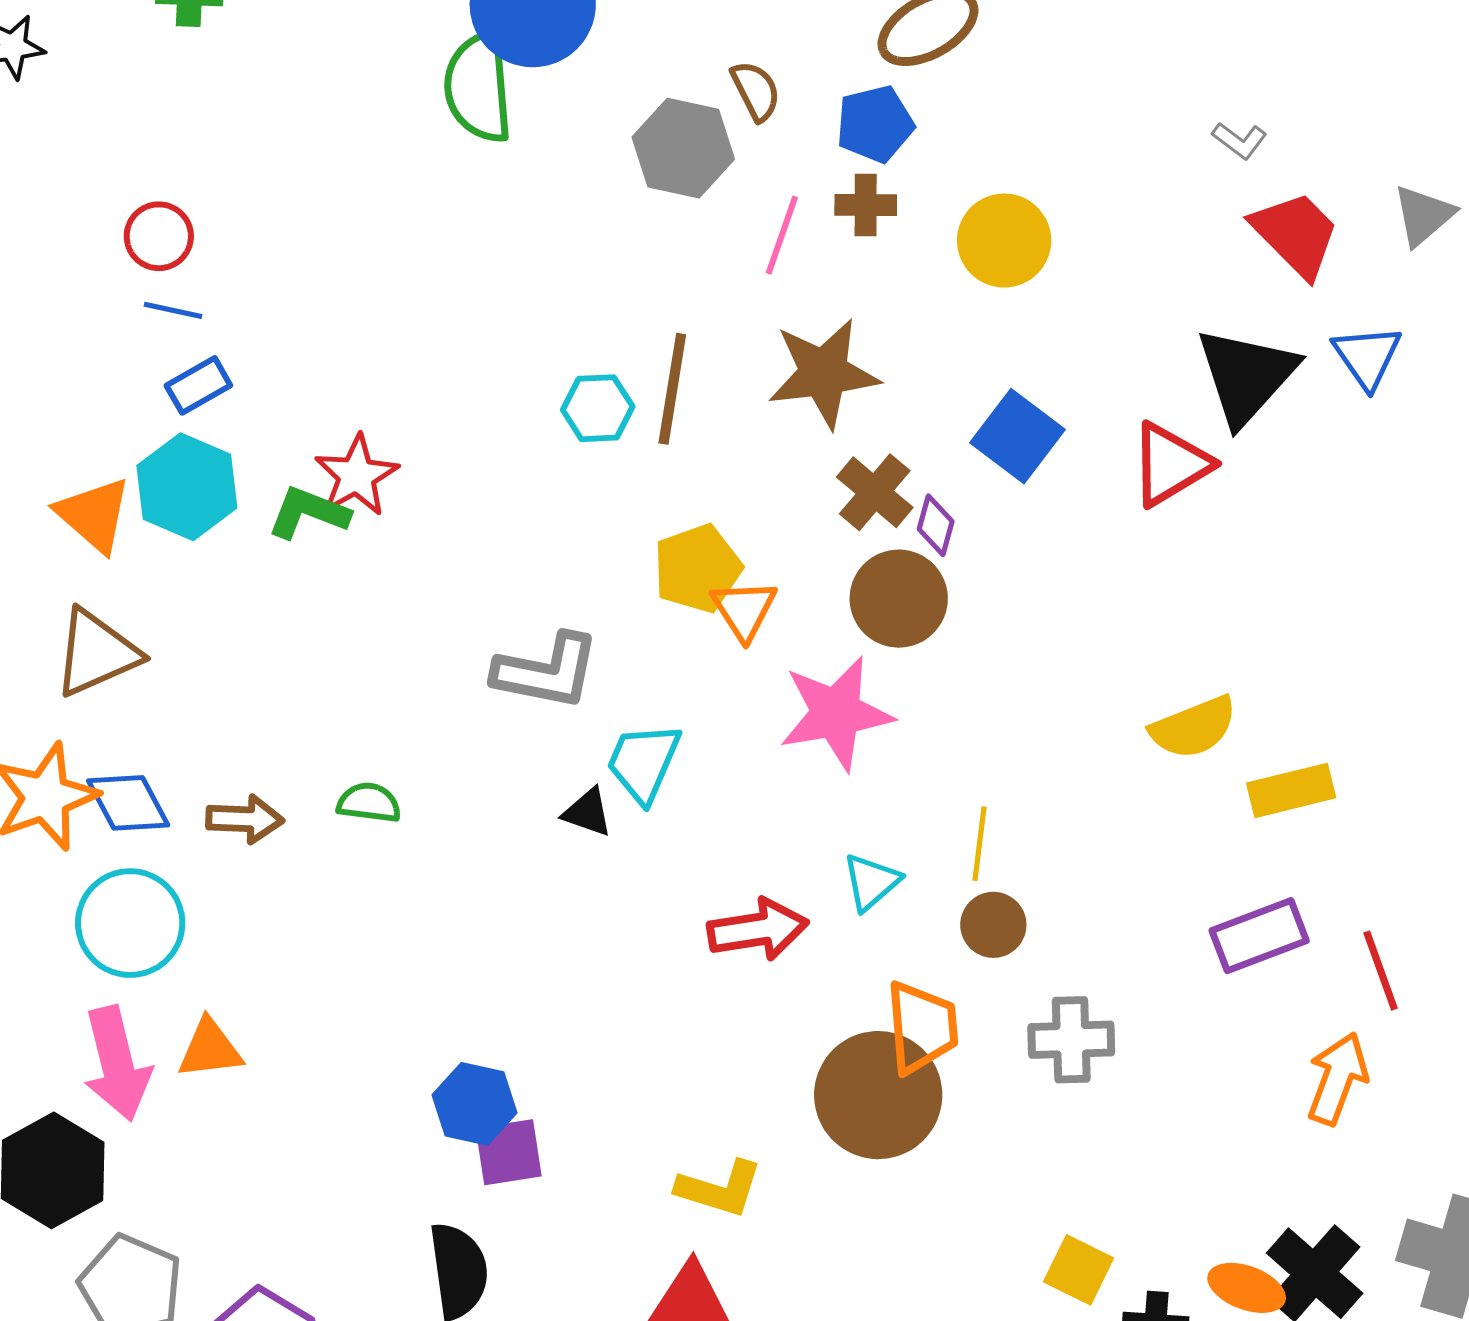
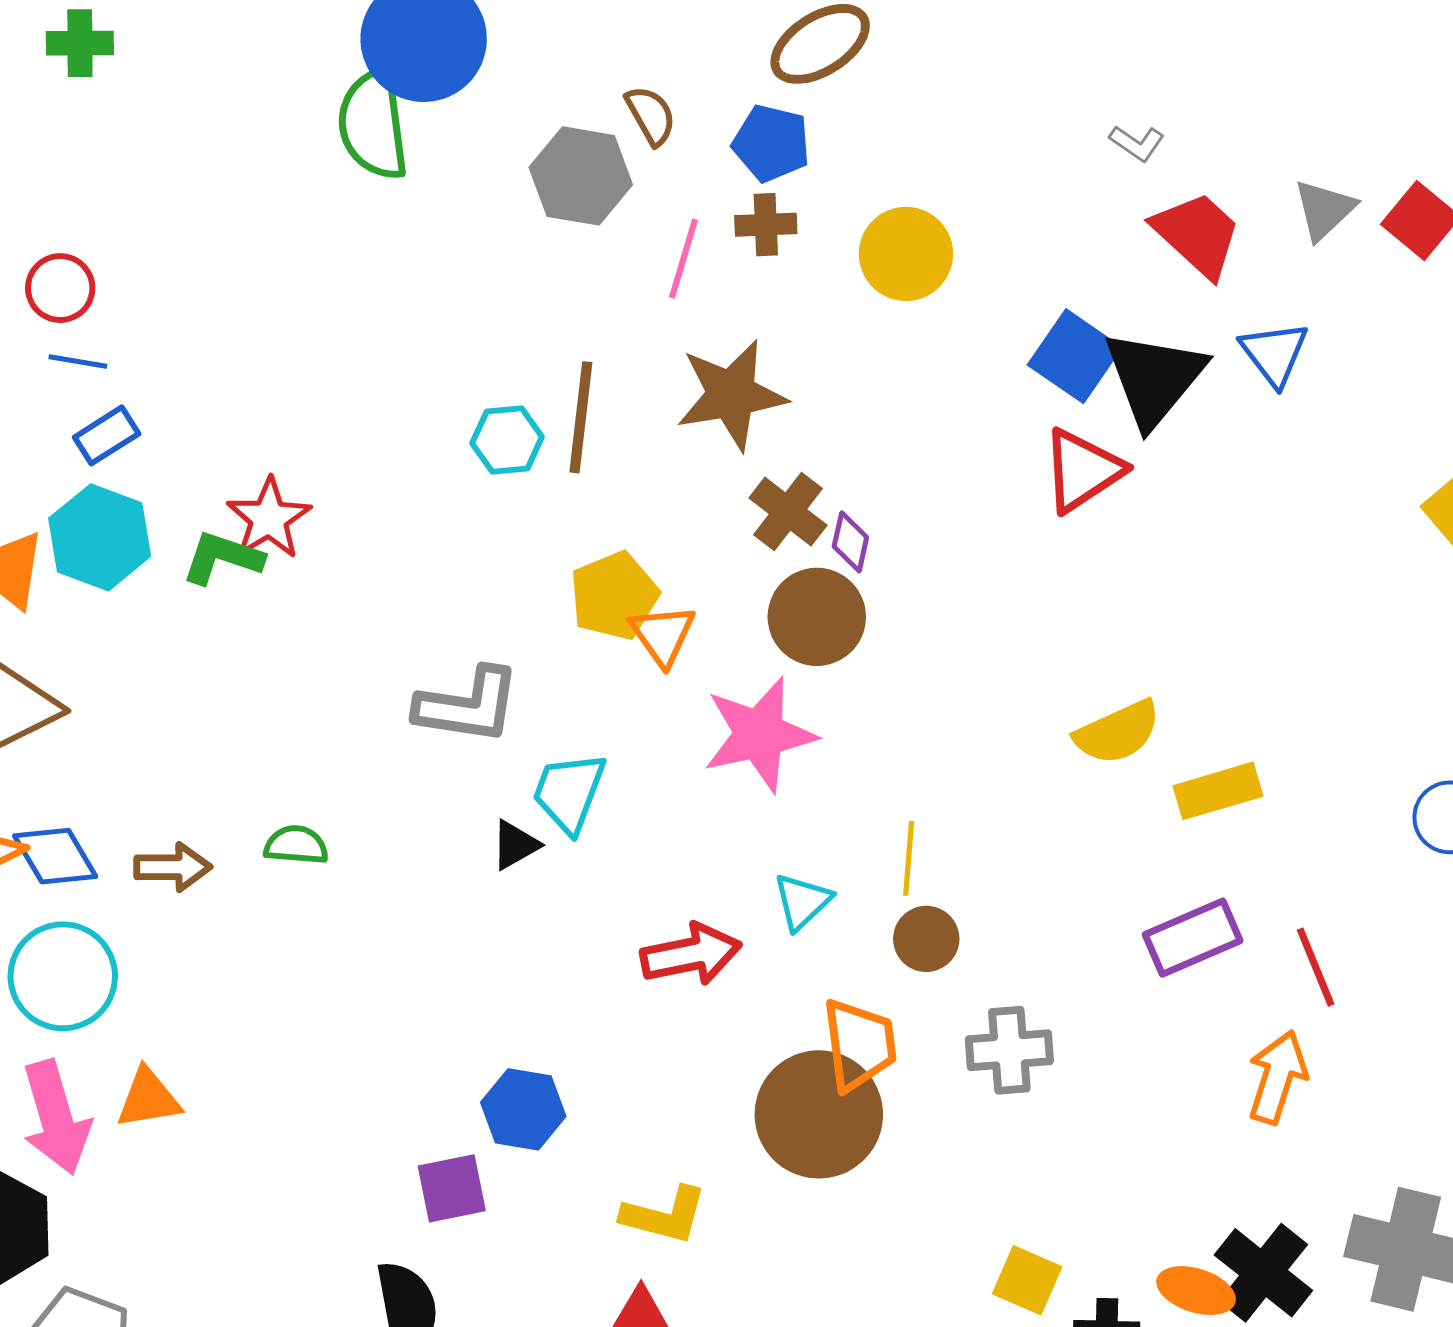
blue pentagon: (875, 124) -> (771, 143), turned 30
blue square: (1018, 436) -> (1075, 356), moved
black triangle: (588, 812) -> (515, 845), turned -46
blue hexagon: (474, 1104) -> (523, 1109), moved

